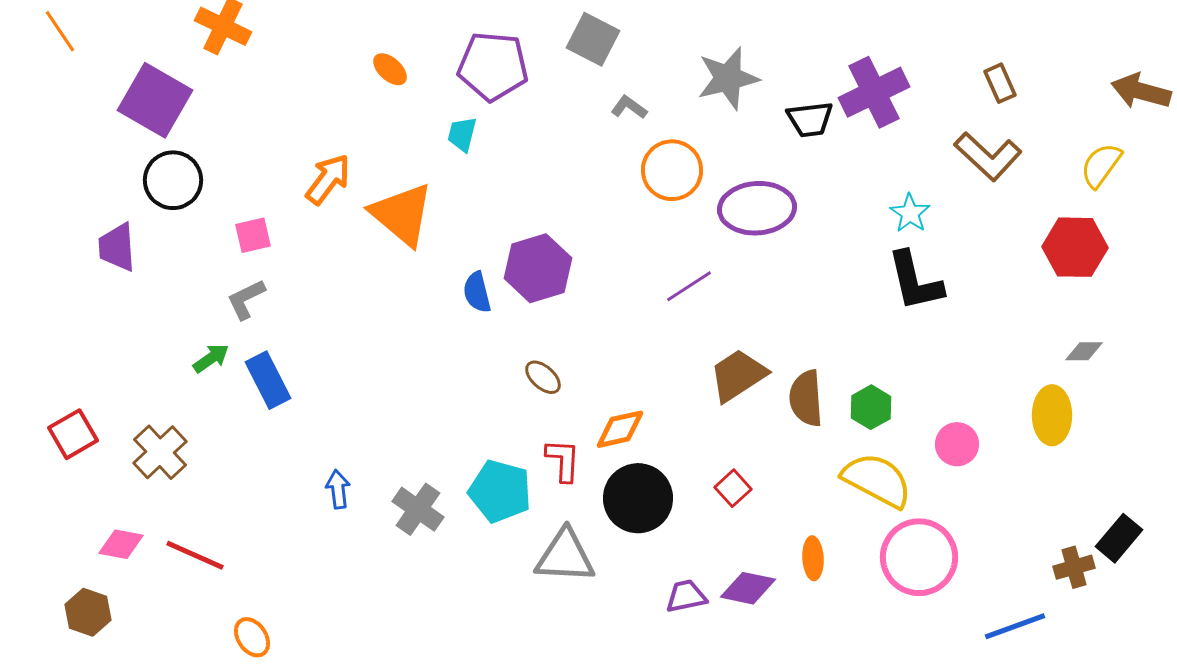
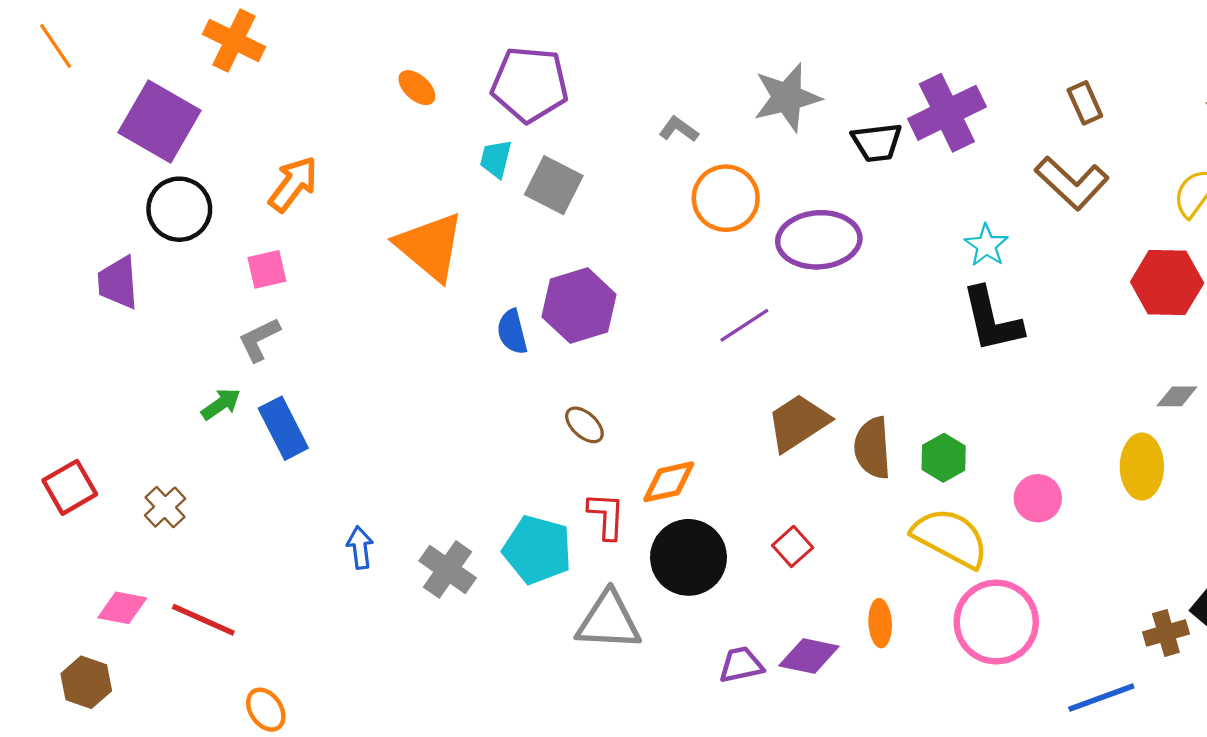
gray square: (593, 39) -> (554, 185), moved
orange arrow: (328, 179) -> (293, 184), moved
brown cross: (160, 452) -> (165, 507), size x0.7

